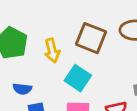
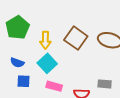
cyan square: (78, 78) -> (47, 63), moved

